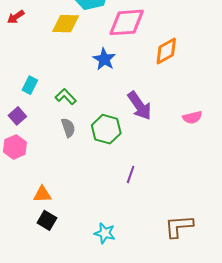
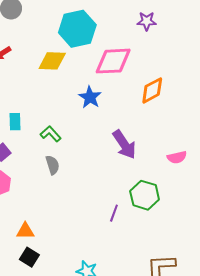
cyan rectangle: (30, 85) -> (15, 122), turned -30
green hexagon: (106, 129) -> (145, 195), moved

